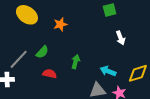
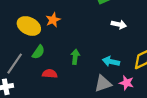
yellow ellipse: (27, 15) -> (29, 26), moved
white arrow: (120, 38) -> (119, 24), turned -48

